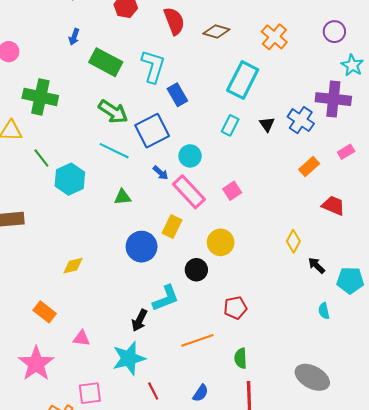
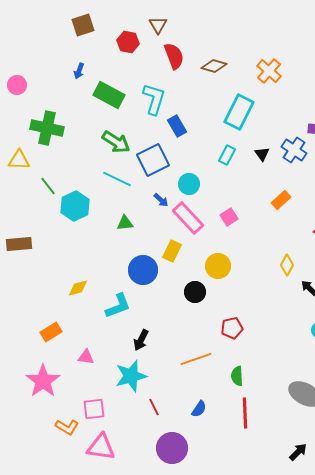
orange rectangle: (309, 166) -> (281, 200), moved
cyan L-shape: (166, 298) -> (118, 306), moved
orange rectangle: (45, 312) -> (51, 332), turned -70

